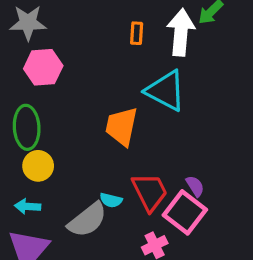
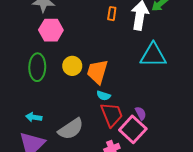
cyan triangle: (166, 91) -> (153, 55), moved, turned -32
yellow circle: (38, 166) -> (72, 66), moved
cyan semicircle: (111, 200) -> (104, 96), moved

